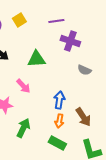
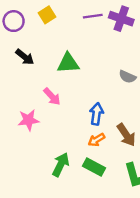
purple cross: (70, 41) -> (121, 19), moved
orange arrow: (59, 121) -> (96, 140), turned 48
green arrow: (23, 128) -> (61, 165), moved

